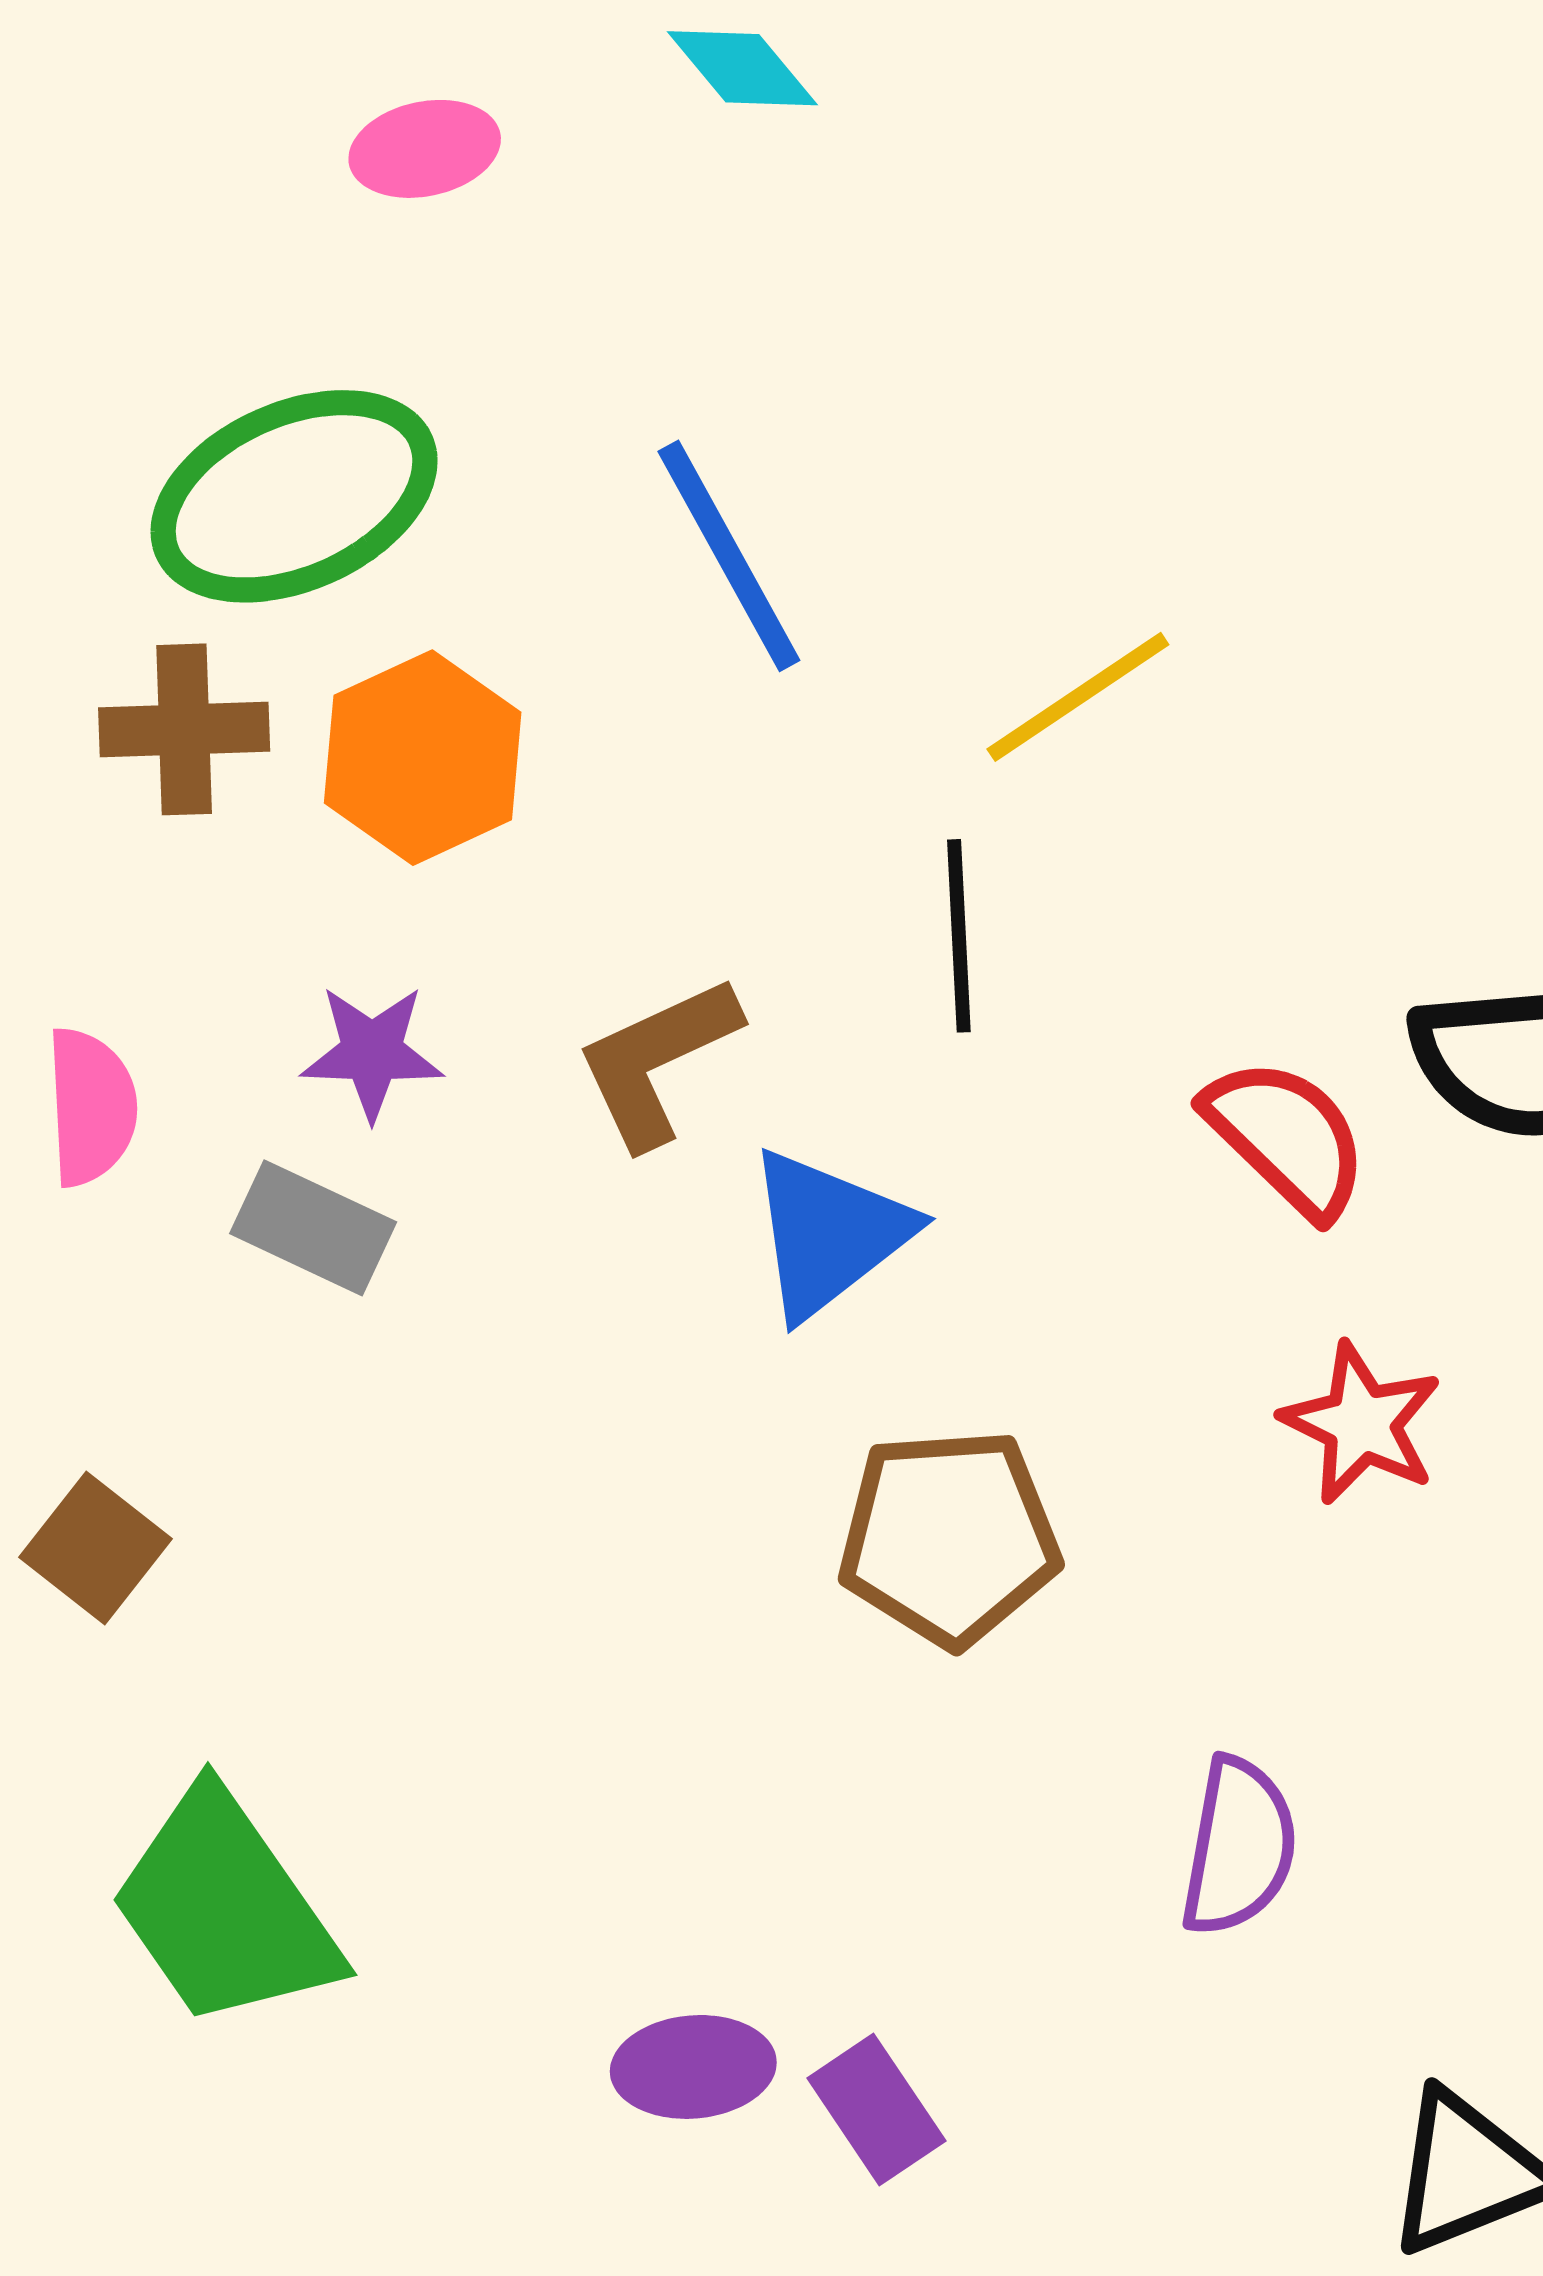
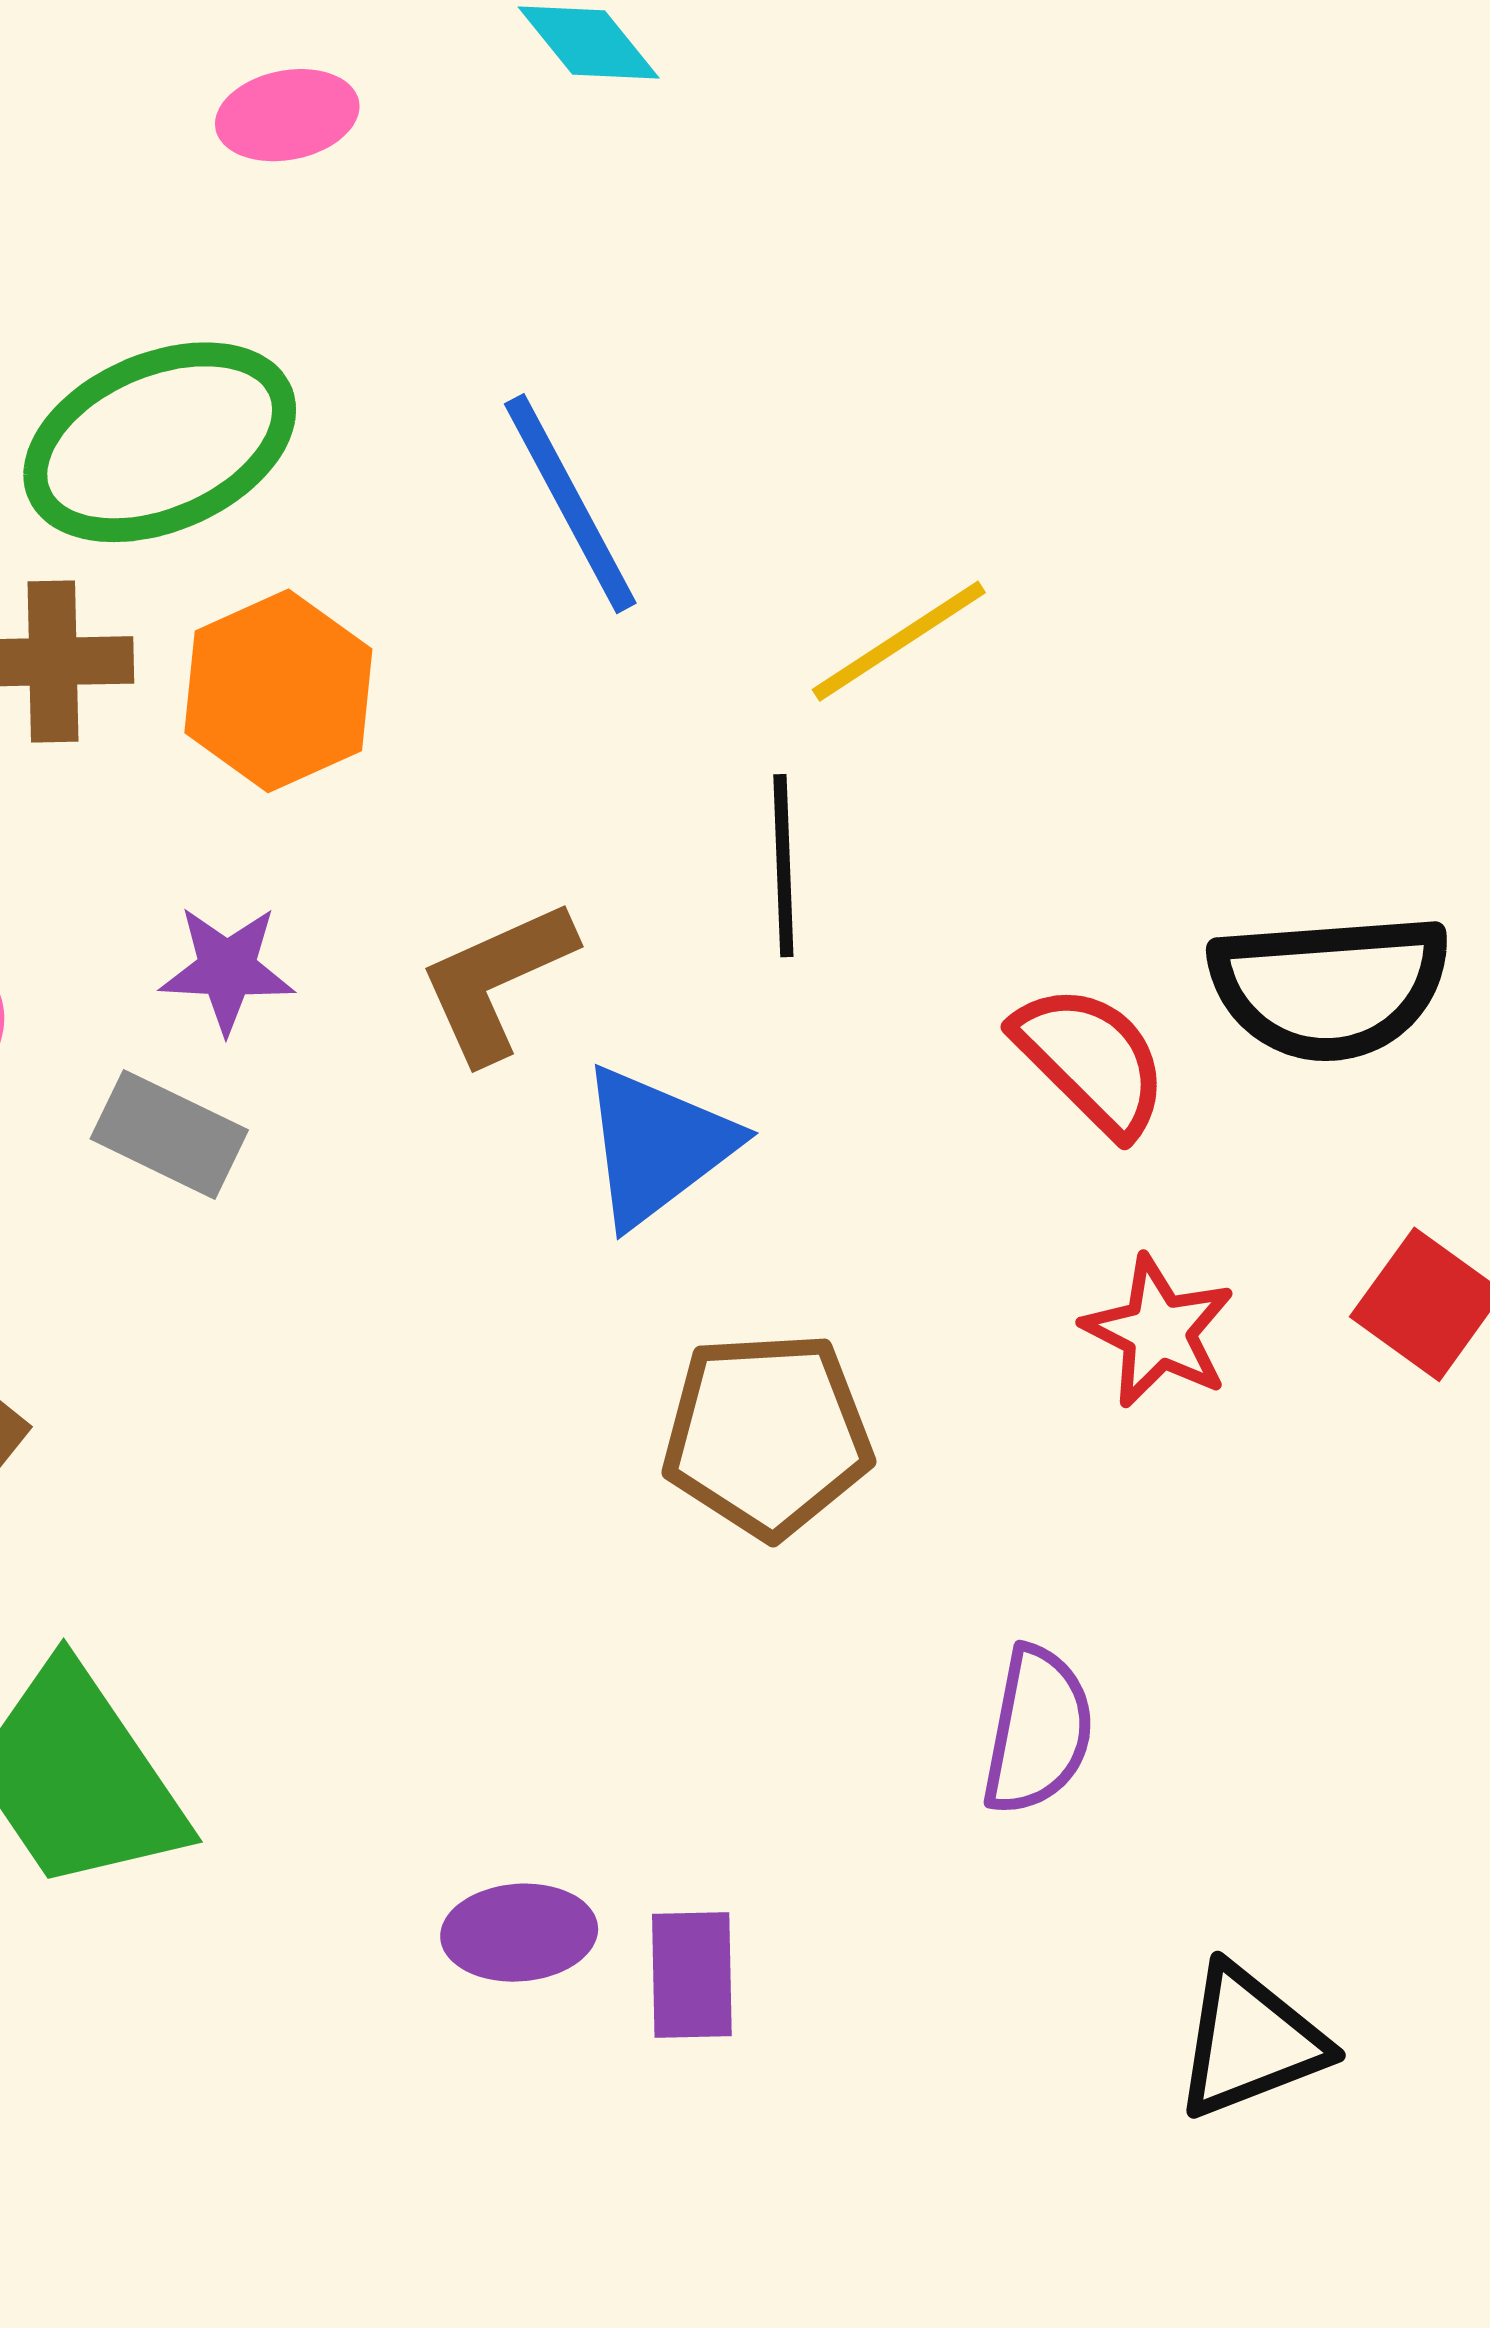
purple rectangle: (876, 2110) -> (692, 1975), turned 32

